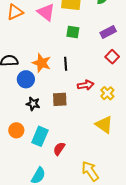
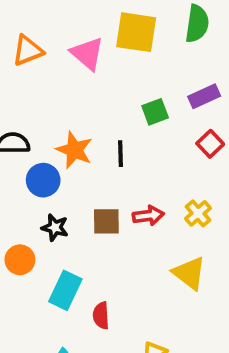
green square: (73, 32) -> (155, 112), moved, turned -32
red arrow: (86, 85) -> (148, 216), moved
orange circle: (16, 130) -> (20, 260), moved
red semicircle: (59, 149) -> (101, 316), turned -40

